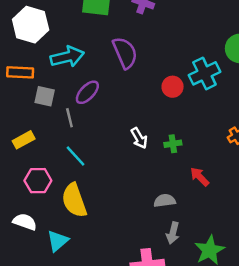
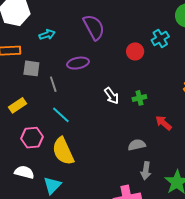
cyan arrow: (67, 57) -> (47, 35), size x0.6
cyan cross: (204, 73) -> (160, 38), size x0.7
purple ellipse: (87, 92) -> (78, 63), moved, turned 40

